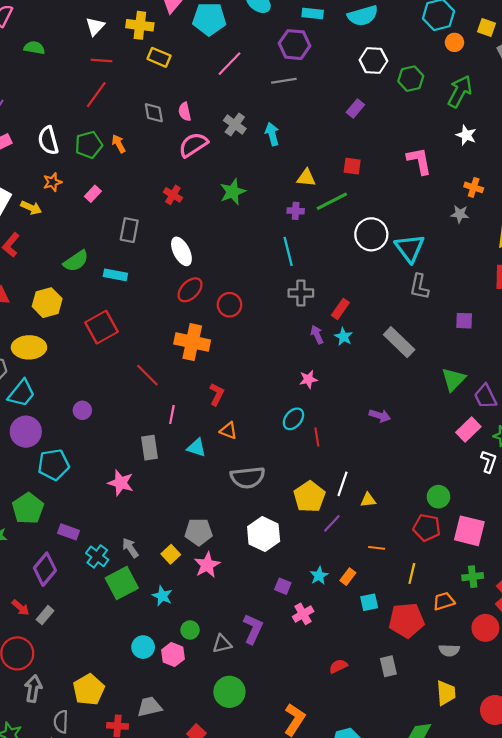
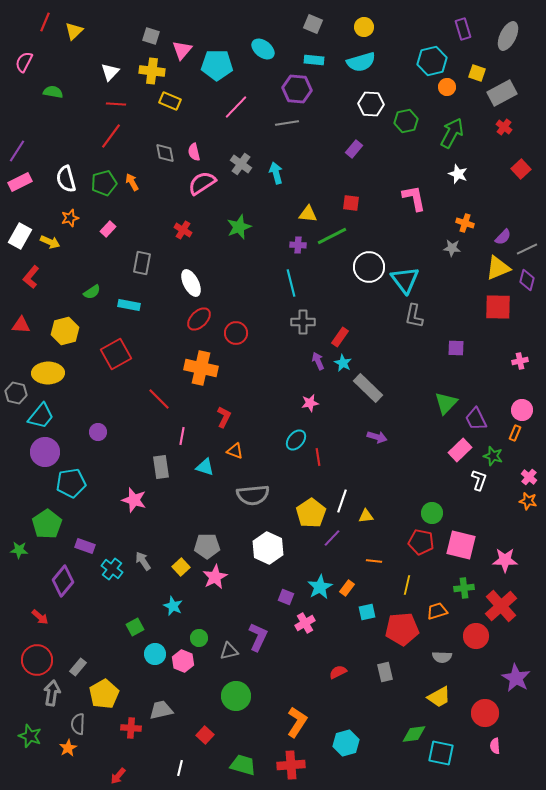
green semicircle: (76, 261) -> (92, 292), size x0.7
gray rectangle: (399, 342) -> (368, 388), moved
cyan star: (319, 576) -> (320, 587), size x1.4
green square: (122, 583) -> (135, 627), moved, size x0.6
gray rectangle: (45, 615) -> (78, 667), moved
yellow trapezoid: (446, 693) -> (439, 697), turned 65

